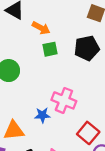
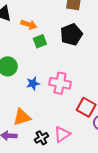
blue star: (42, 115) -> (33, 83), moved

